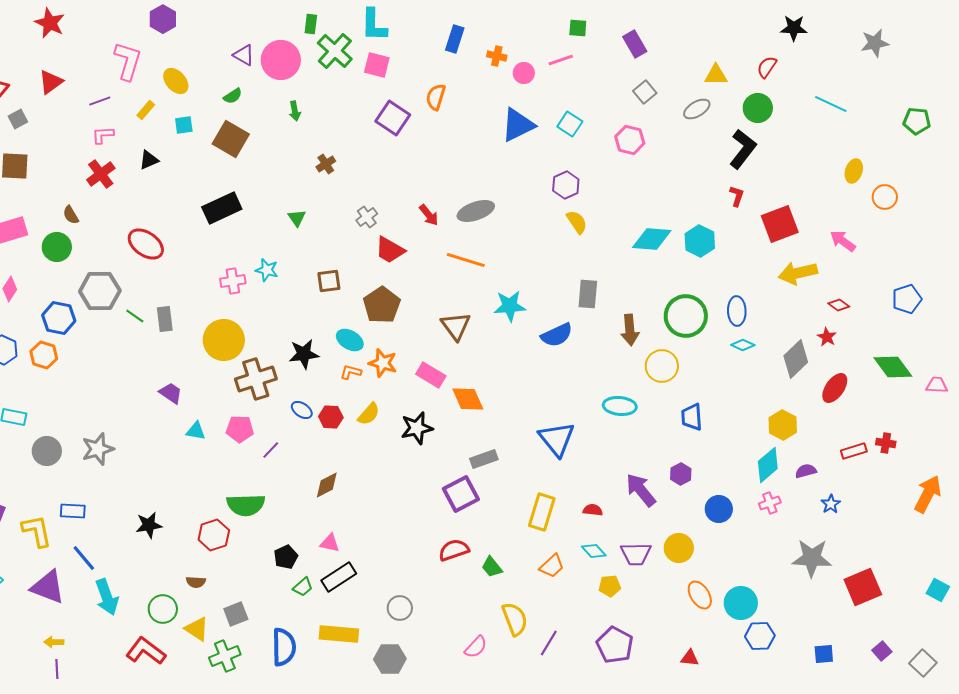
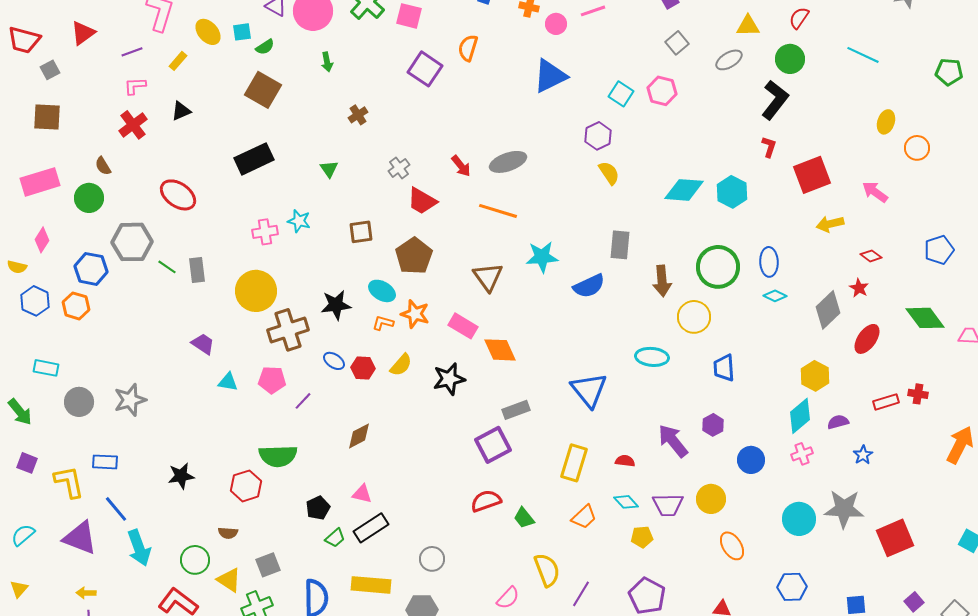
cyan square: (570, 124) -> (621, 94), moved
cyan square: (184, 125) -> (242, 32), moved
yellow arrow: (798, 273) -> (830, 224), size x0.7
cyan circle: (741, 603) -> (799, 519), moved

